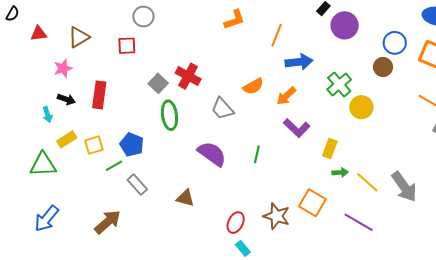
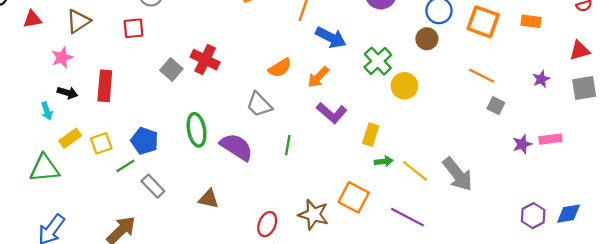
blue arrow: (299, 62) -> (331, 37), turned 36
gray trapezoid: (222, 109) -> (259, 104), moved
green ellipse: (169, 115) -> (197, 130), moved

